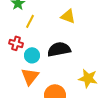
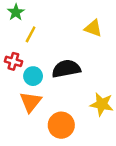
yellow triangle: (68, 16) -> (93, 28), moved

